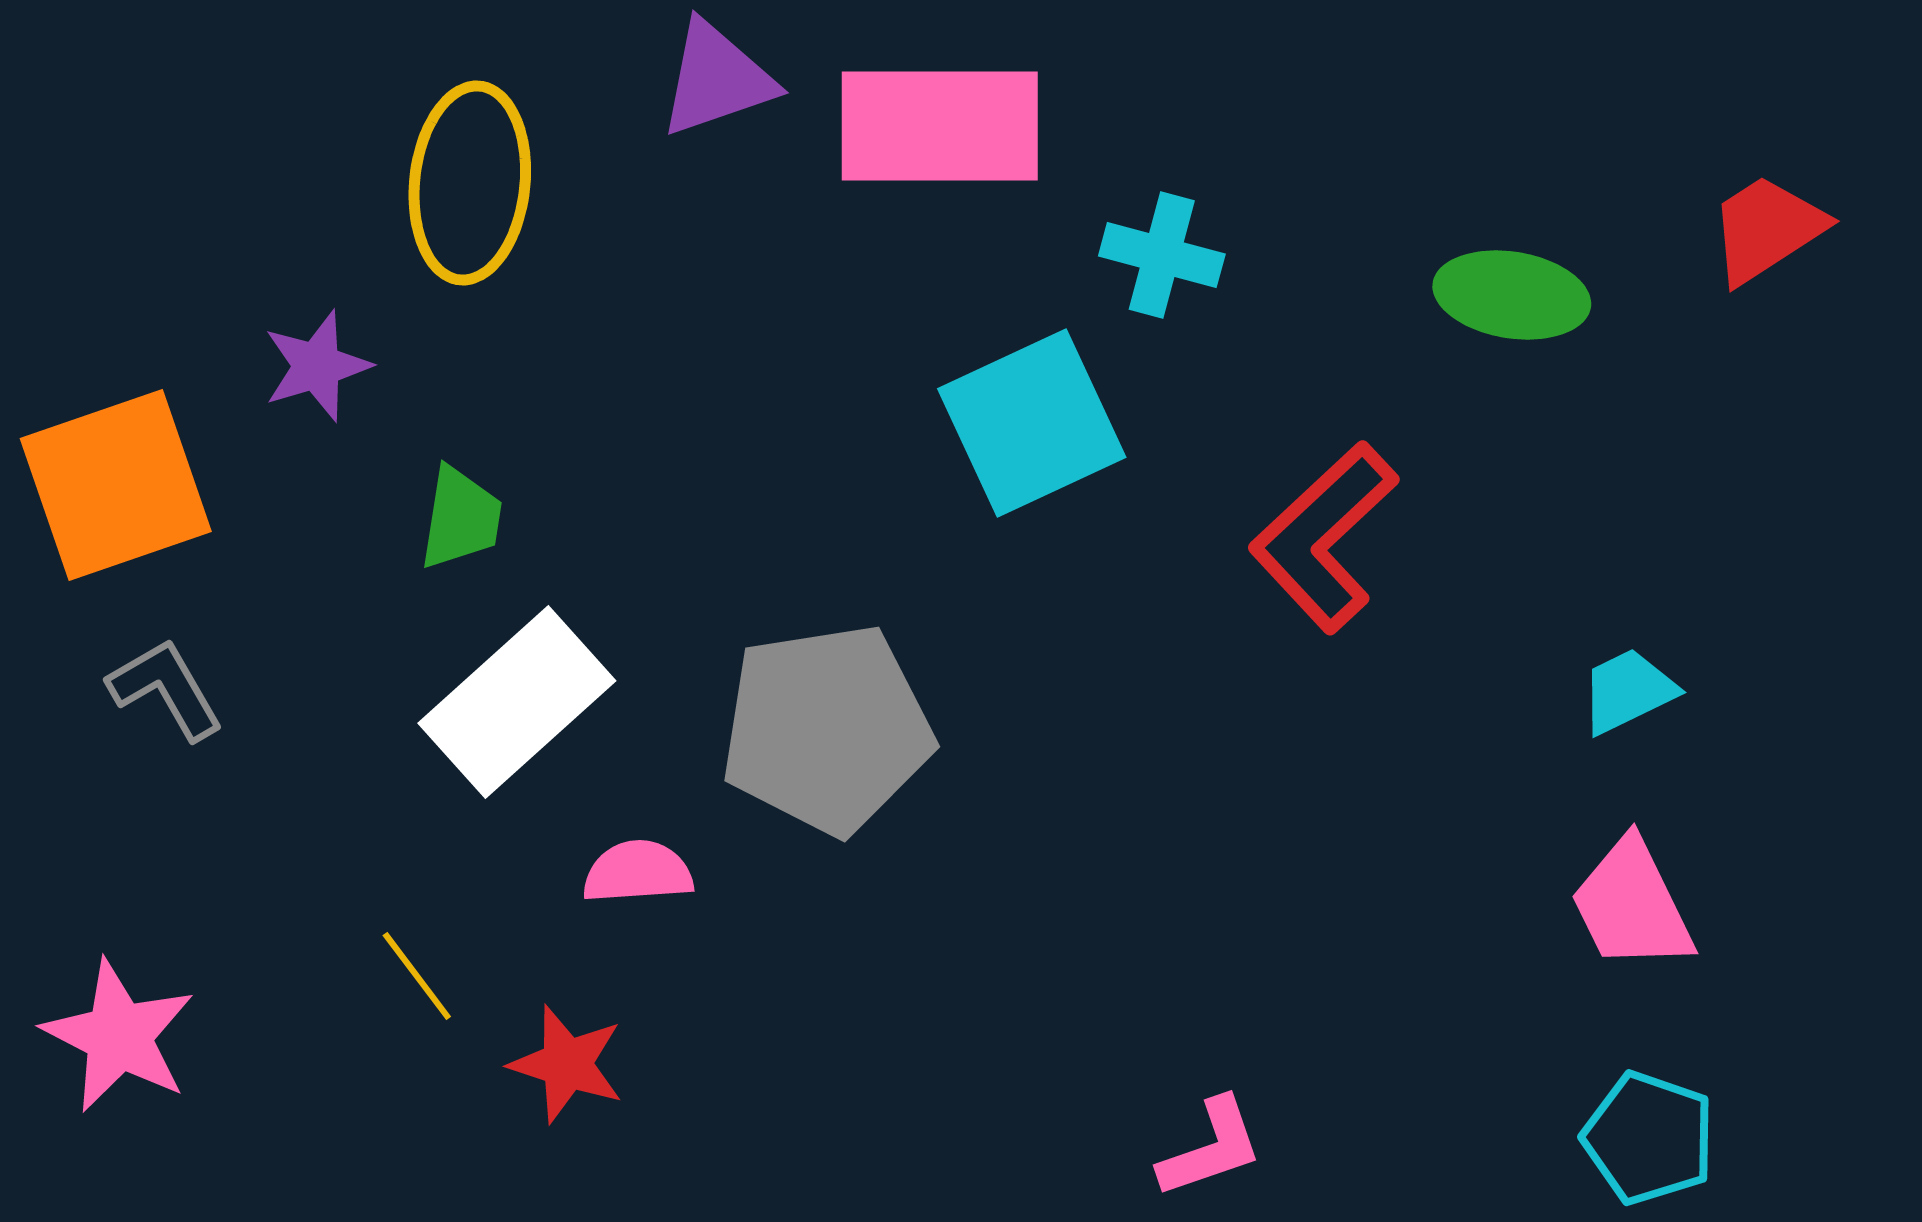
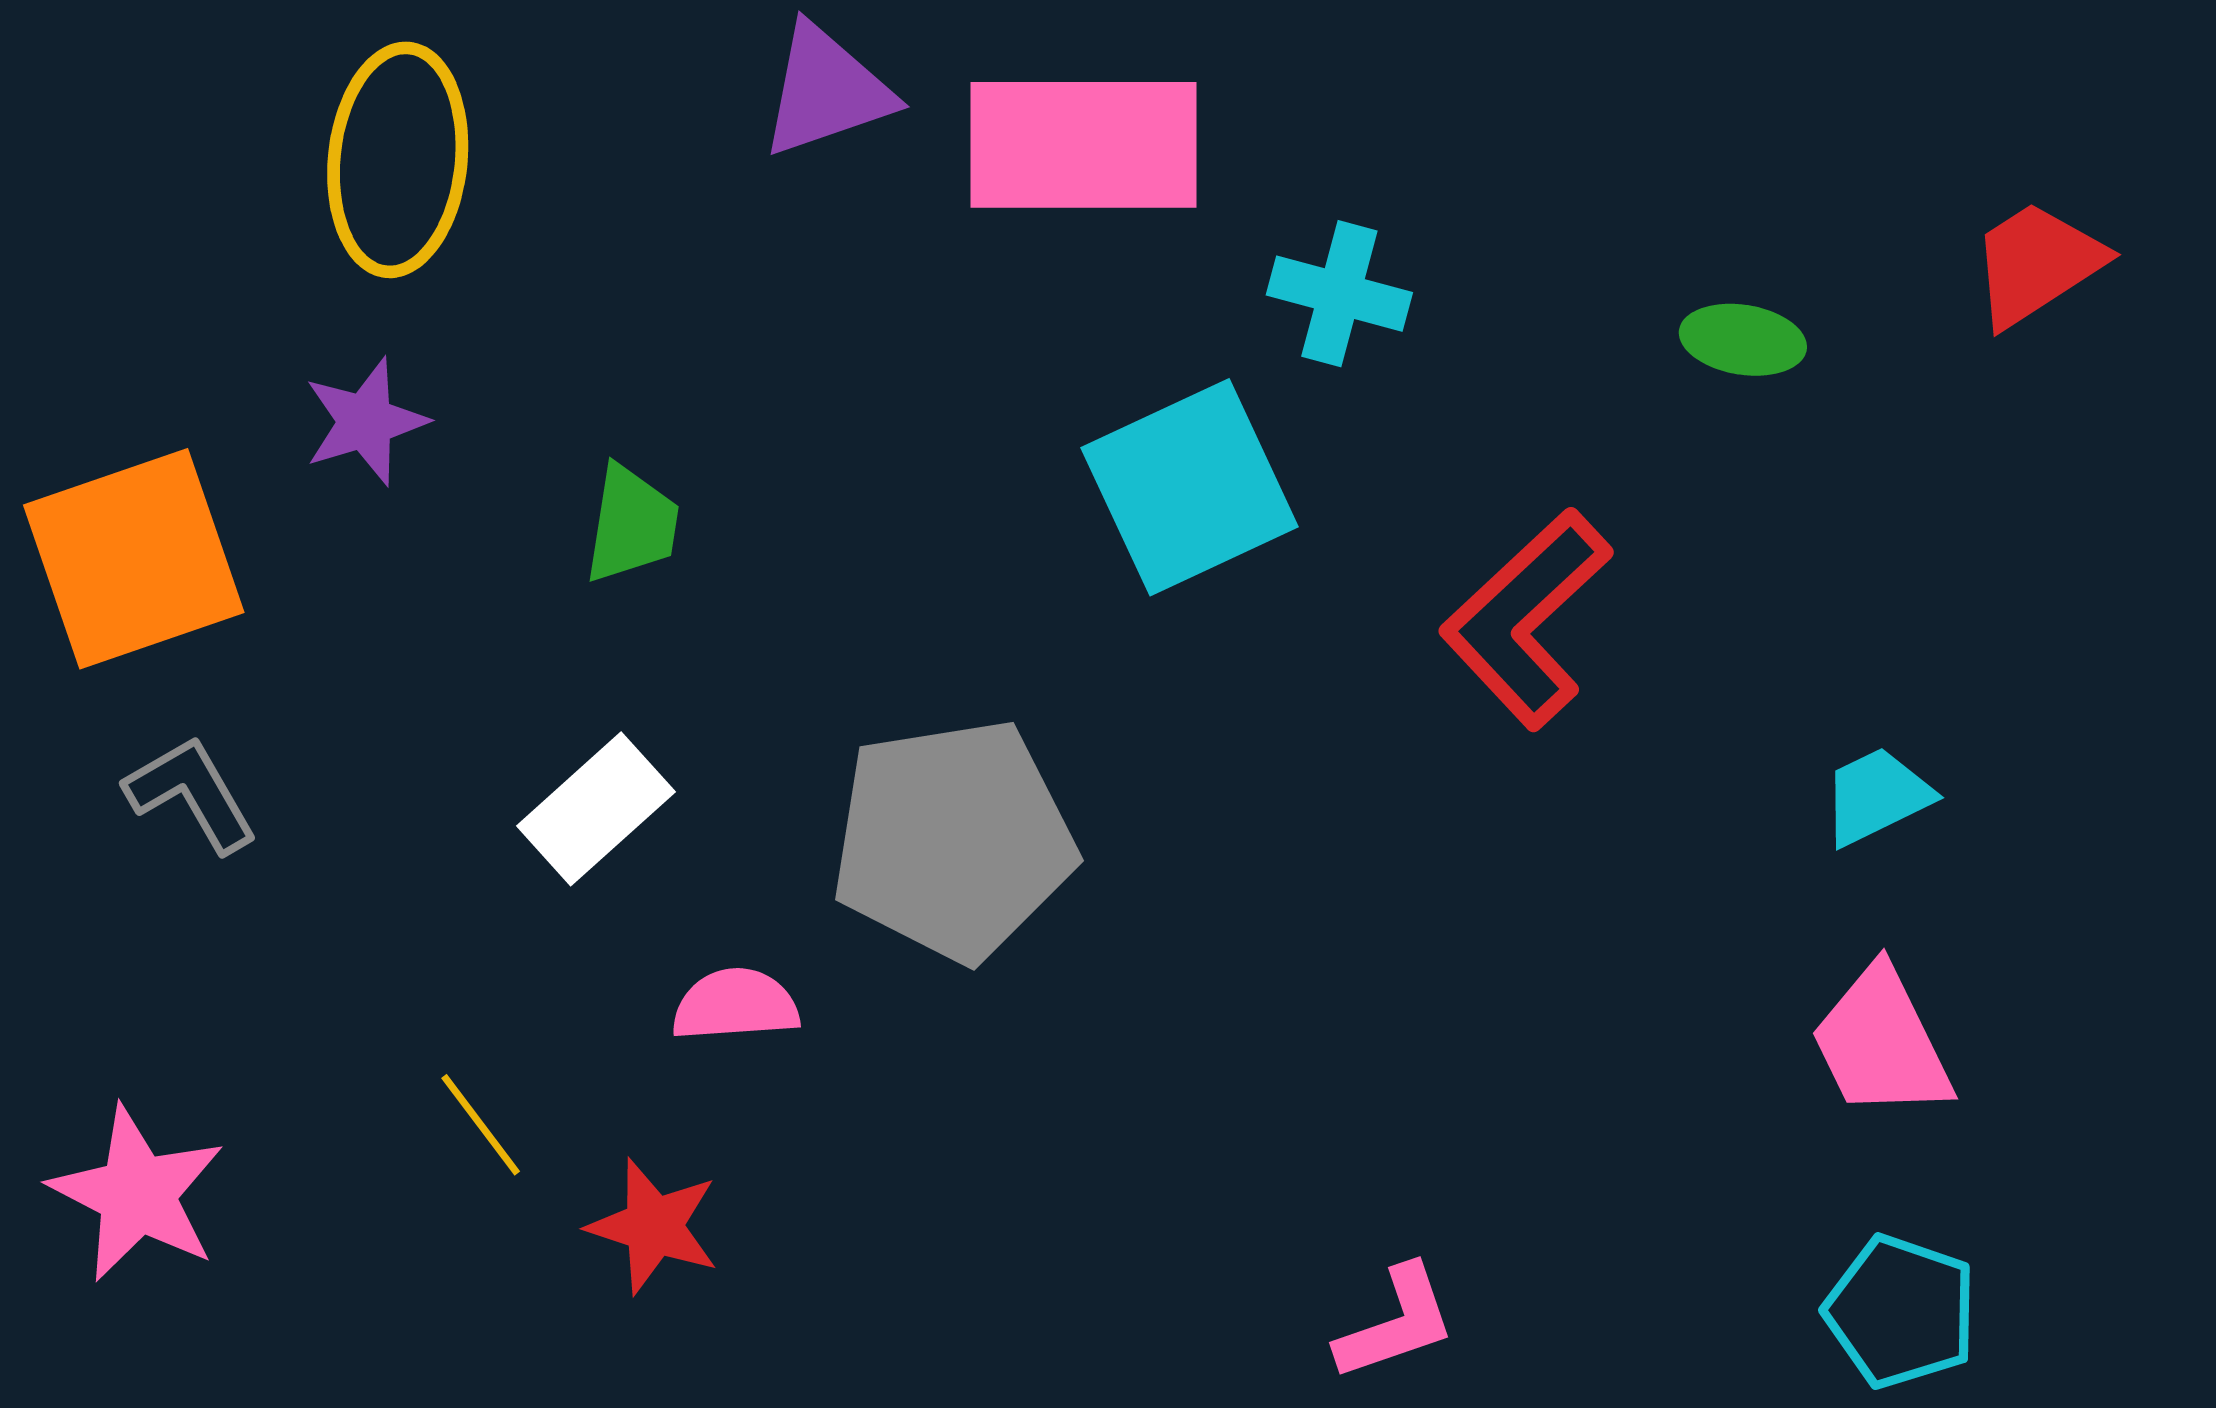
yellow ellipse: (470, 183) -> (398, 160), moved
green ellipse: (1512, 295) -> (1743, 340), size x0.7
green trapezoid: (461, 518) -> (632, 524), moved
white rectangle: (517, 702) -> (596, 809), size x0.7

